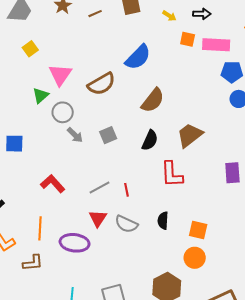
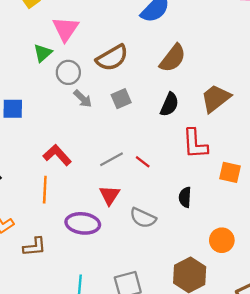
brown semicircle: (101, 84) -> (112, 58), moved
red line: (127, 190) -> (143, 162), turned -40
gray semicircle: (126, 224) -> (143, 218), moved
orange line: (40, 228) -> (45, 190), moved
orange square: (198, 230) -> (230, 172), moved

